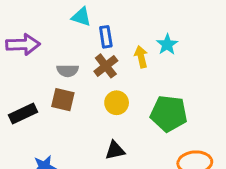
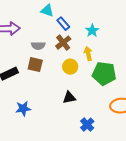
blue rectangle: (106, 37) -> (63, 24), turned -32
cyan star: (167, 44) -> (92, 31), moved
yellow arrow: (141, 57) -> (88, 54), moved

